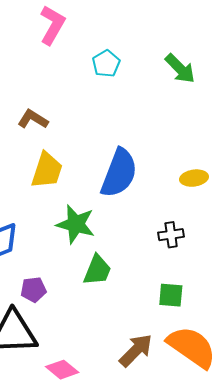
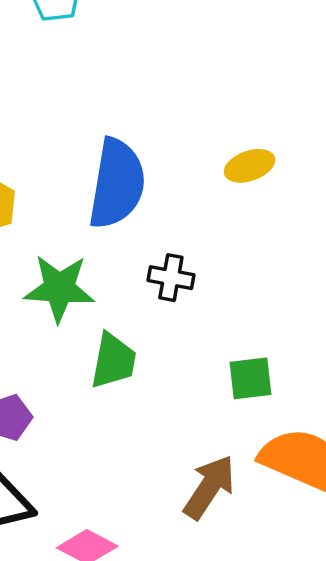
black cross: (171, 235) -> (171, 278), moved, turned 30

